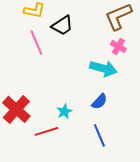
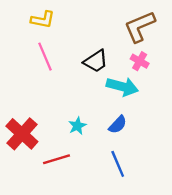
black trapezoid: (62, 25) -> (96, 61), moved
cyan star: (64, 111) -> (77, 126), moved

